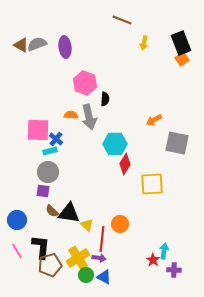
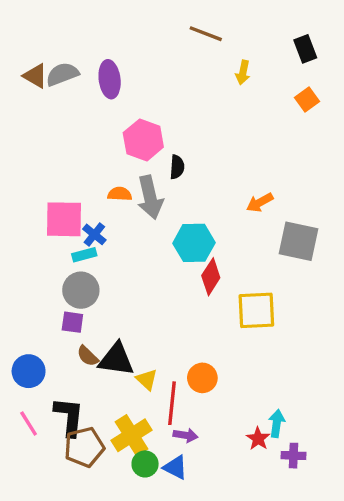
black rectangle: (181, 43) -> (305, 49), moved, size x0.7
purple arrow: (99, 258) -> (185, 435), moved

